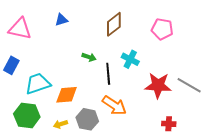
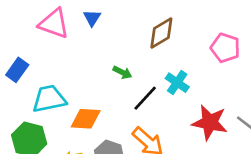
blue triangle: (61, 20) -> (92, 18), turned -48
pink triangle: (20, 29) -> (54, 24), moved
black line: (108, 74) -> (145, 98), turned 40

